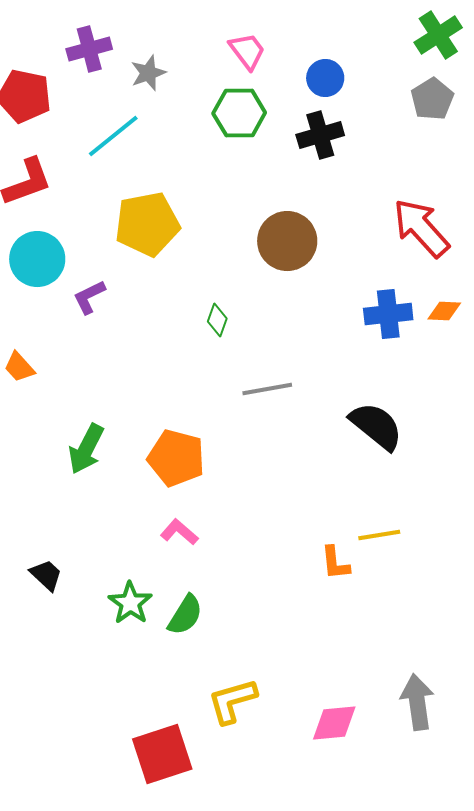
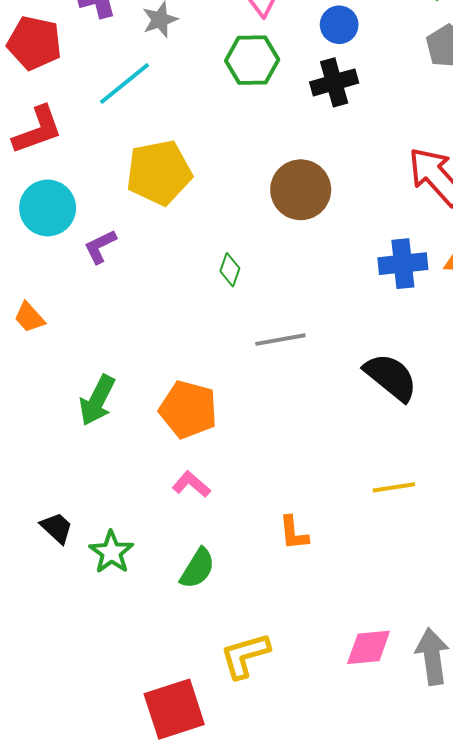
orange L-shape: (335, 563) -> (294, 533), moved
green star: (130, 603) -> (111, 552), moved
pink diamond: (334, 723) -> (369, 647), moved

